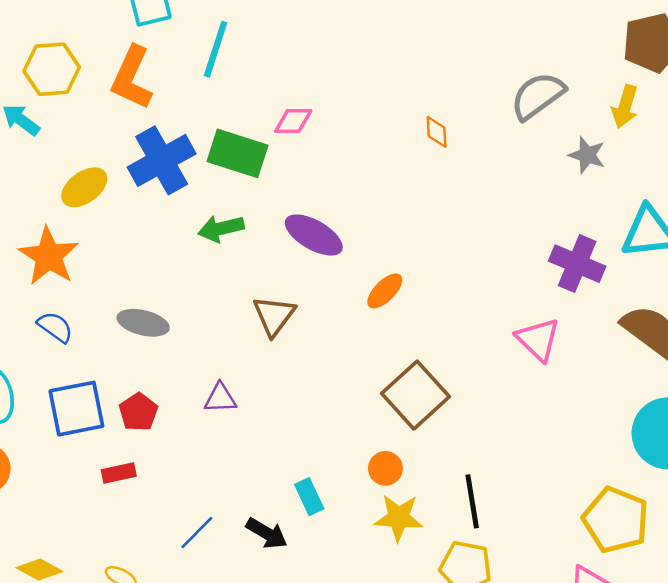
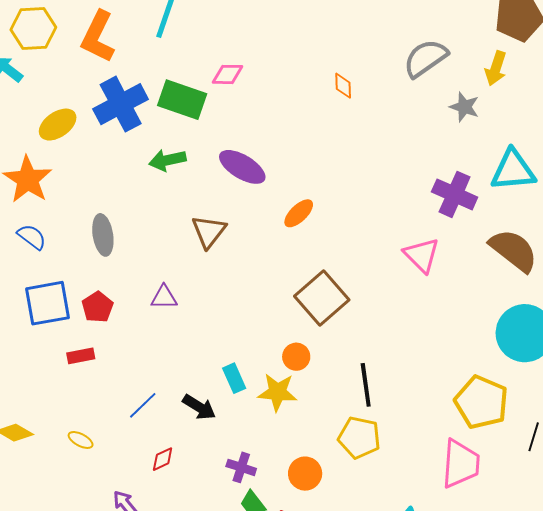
gray ellipse: (143, 323) -> (103, 235), turned 66
yellow star: (399, 518) -> (277, 392), moved

